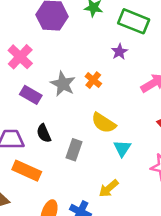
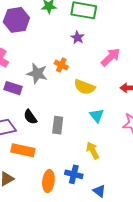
yellow semicircle: (104, 123) -> (85, 87), moved
yellow arrow: (109, 188) -> (93, 150), turned 114

